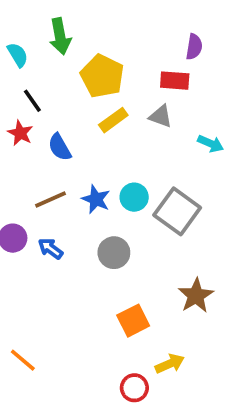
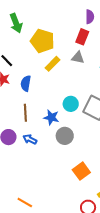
red rectangle: (175, 81) -> (82, 37), turned -63
blue semicircle: (60, 147) -> (26, 83), turned 49
brown line: (50, 199) -> (25, 113), turned -60
blue star: (96, 199) -> (51, 117), moved

